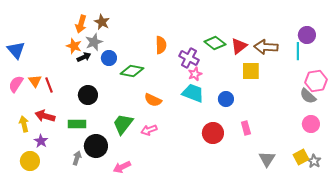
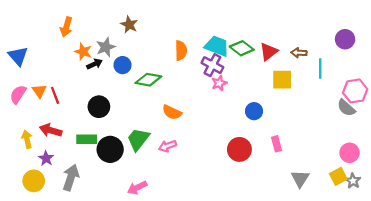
brown star: (102, 22) -> (129, 25), moved
orange arrow: (81, 24) -> (66, 27), moved
brown arrow: (266, 47) -> (299, 53), size x0.6
cyan line: (298, 51) -> (320, 68), moved
cyan trapezoid: (193, 93) -> (217, 46), moved
pink circle: (311, 124) -> (350, 153), moved
black circle: (96, 146) -> (110, 149), moved
gray arrow: (77, 158) -> (71, 177), moved, size x1.6

